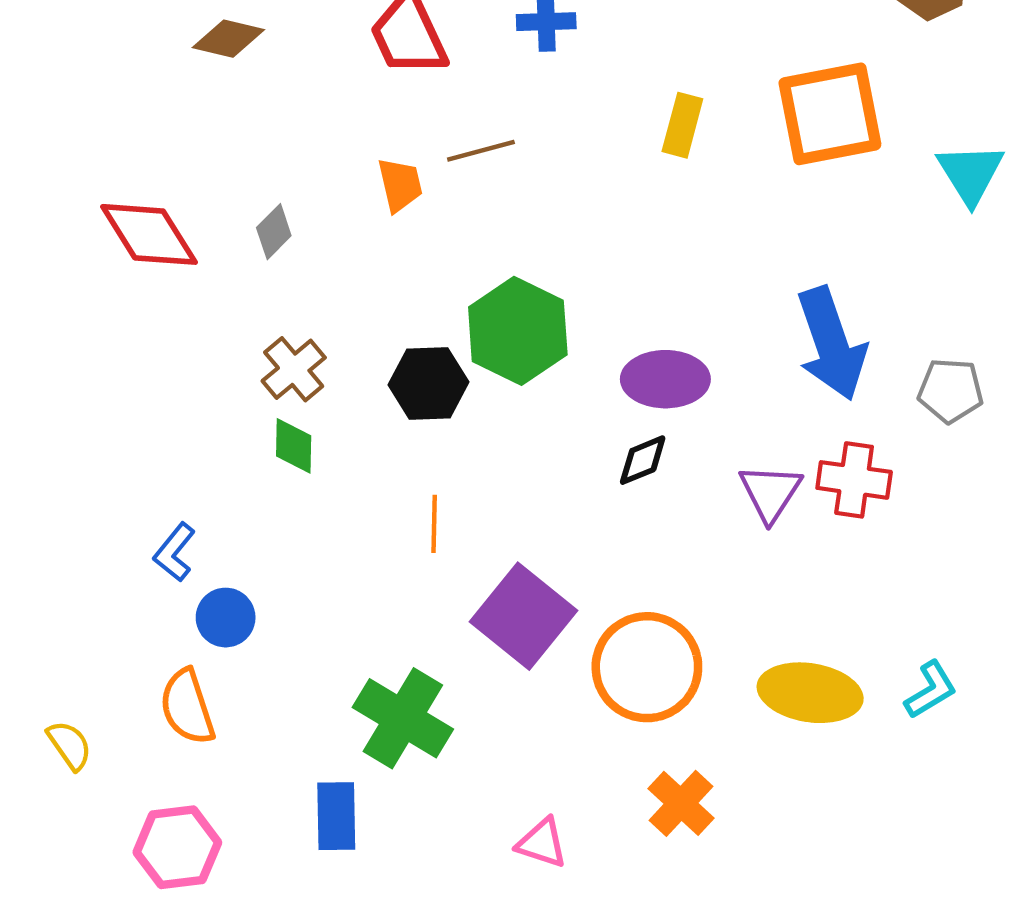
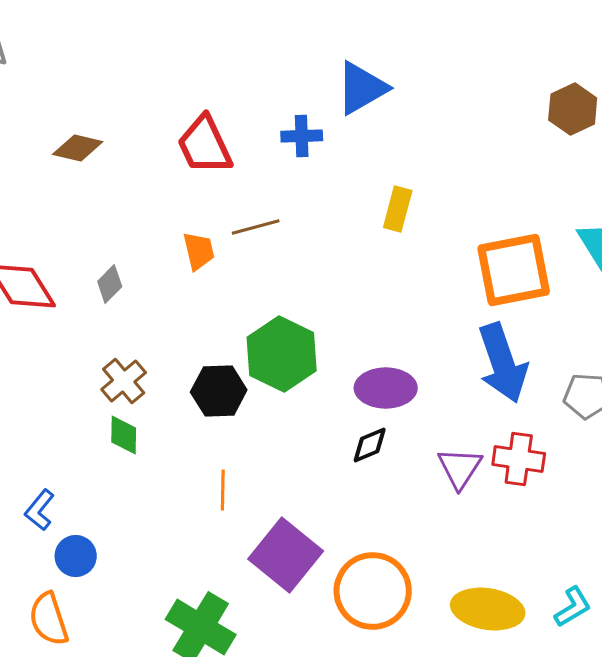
orange square: (830, 114) -> (514, 270), moved

